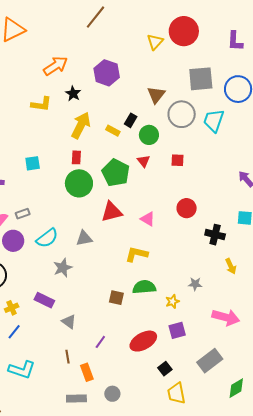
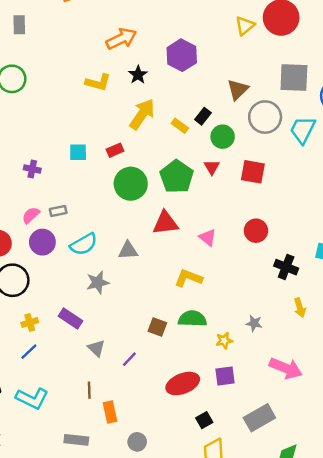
red rectangle: (76, 157) -> (115, 150), moved, turned 56
red square: (178, 160) -> (253, 172), size x1.5
purple line: (100, 342) -> (129, 359), moved
gray rectangle: (76, 398) -> (76, 440), moved

